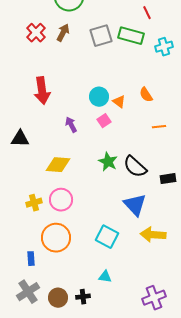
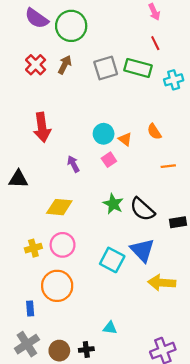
cyan square: (107, 237) -> (112, 260), moved

